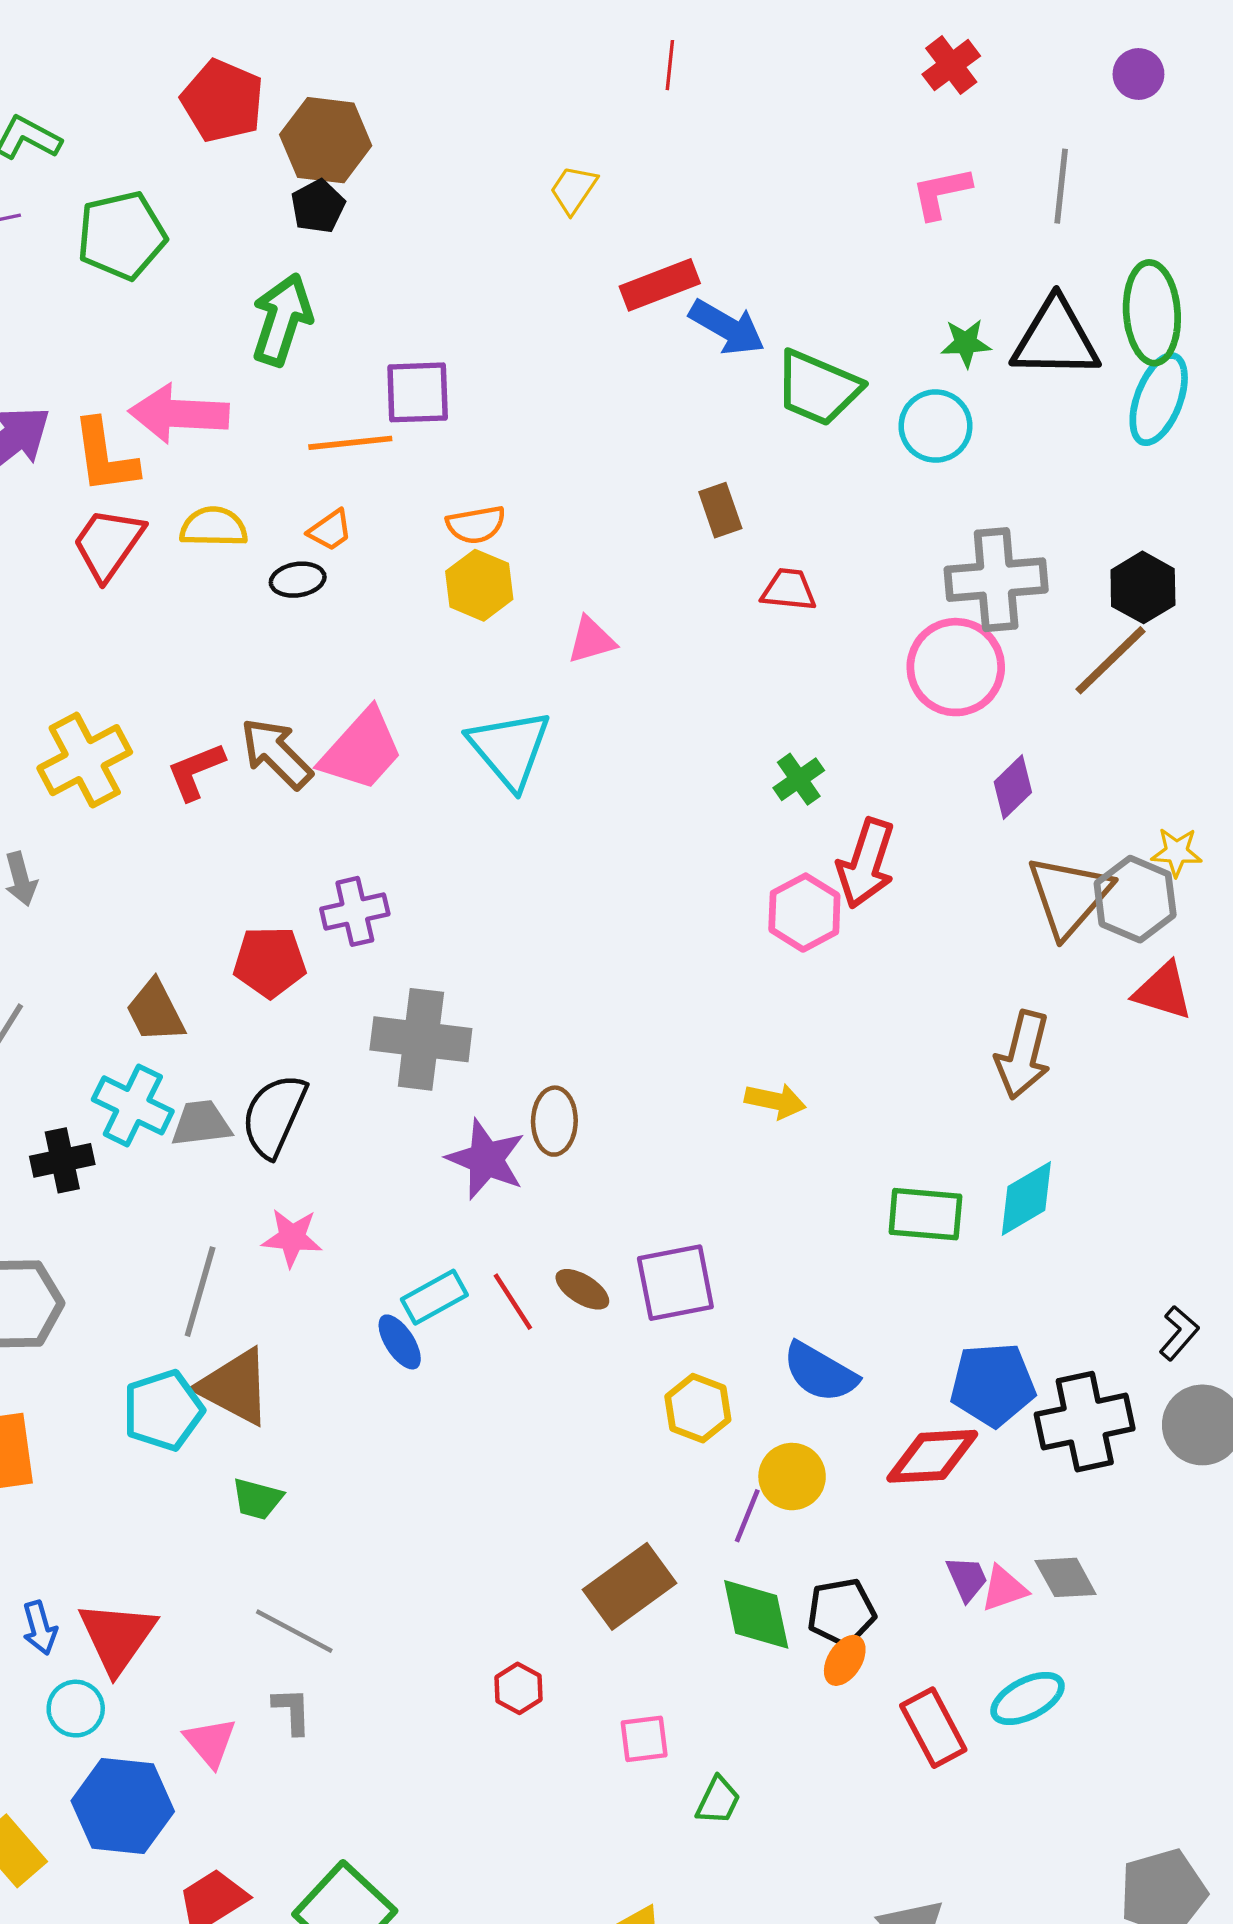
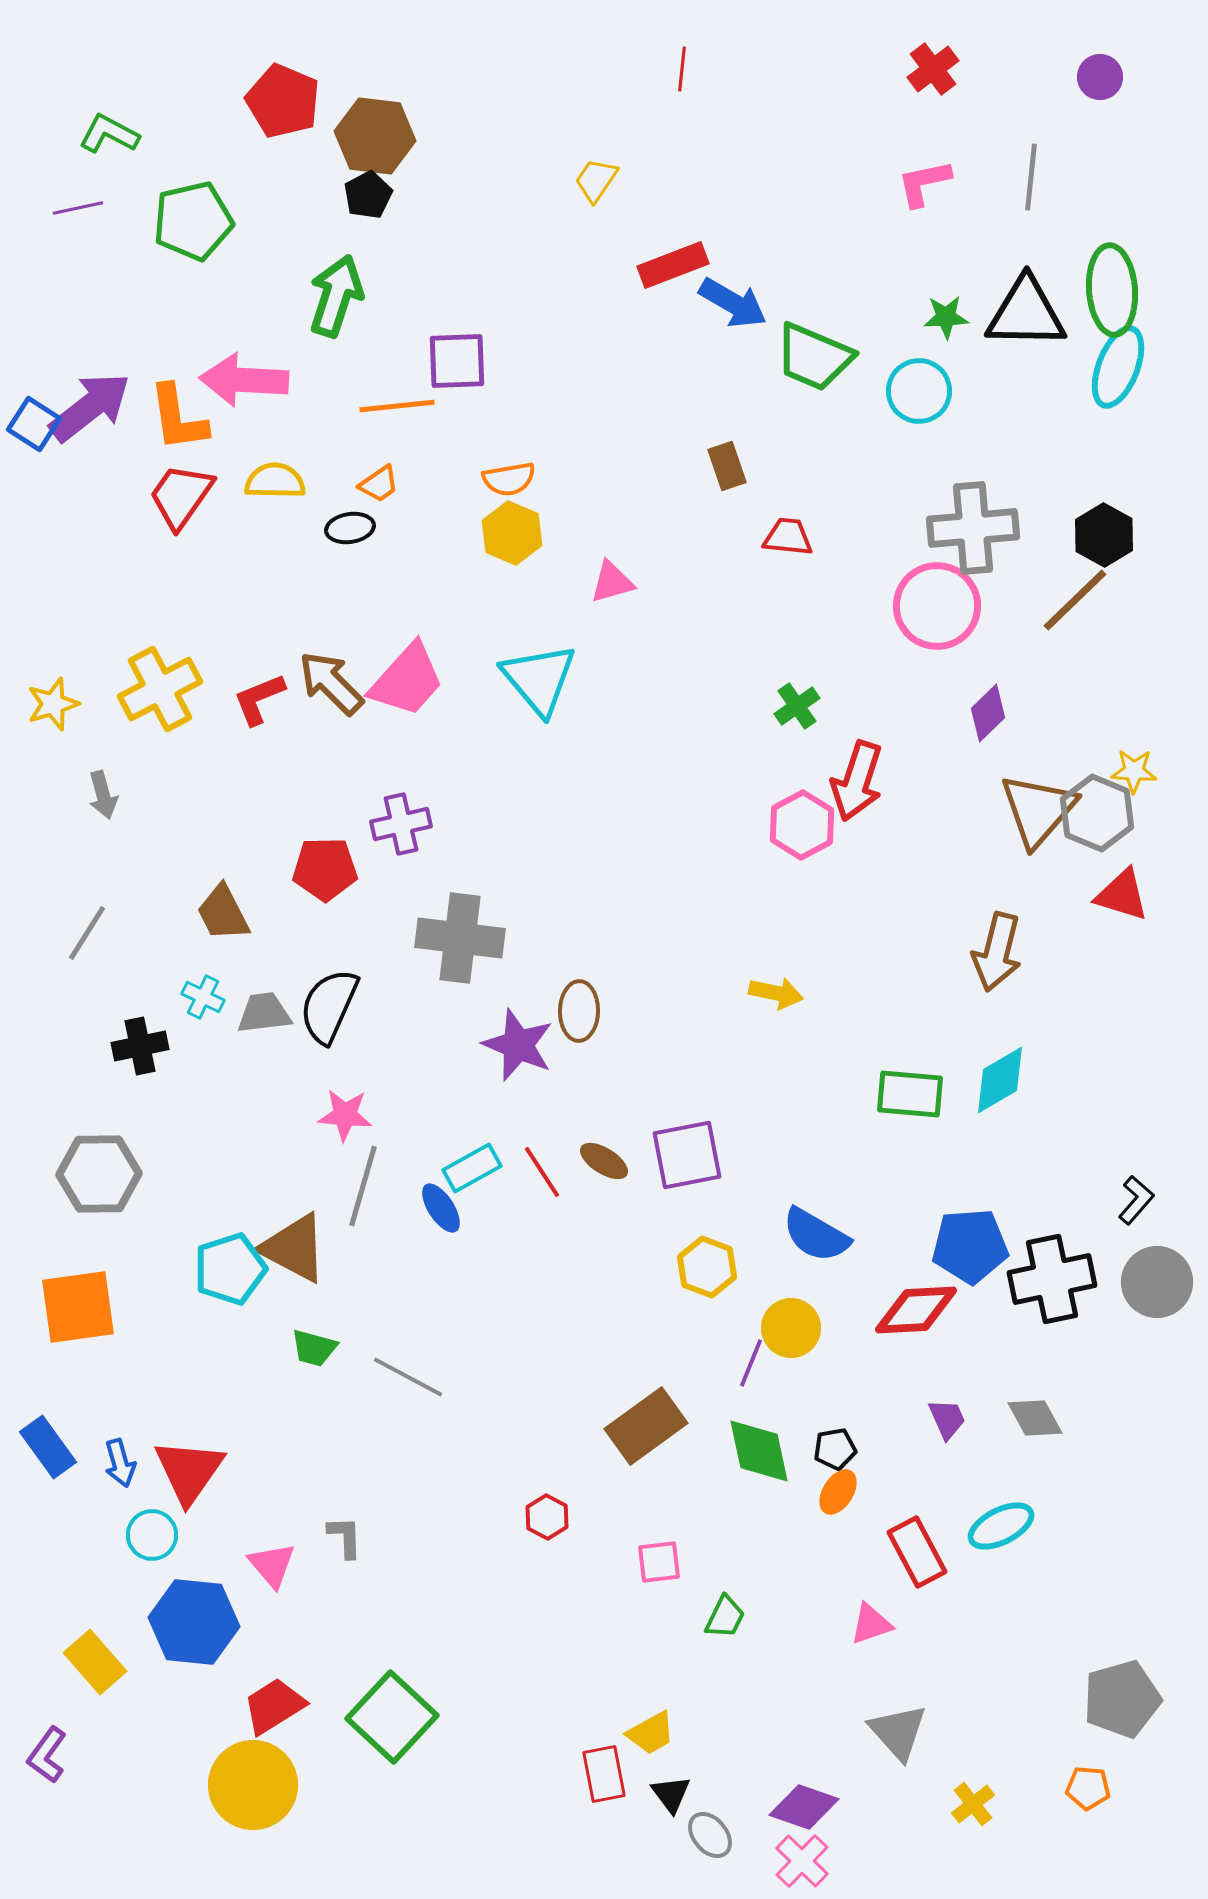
cyan cross: (133, 1105) -> (203, 997), size x0.6
gray line: (200, 1292) -> (363, 1186), moved
pink triangle: (1004, 1589) -> (871, 1624), moved
black pentagon: (841, 1612) -> (835, 1449), size x0.7
gray line: (294, 1631) -> (408, 1377), moved

